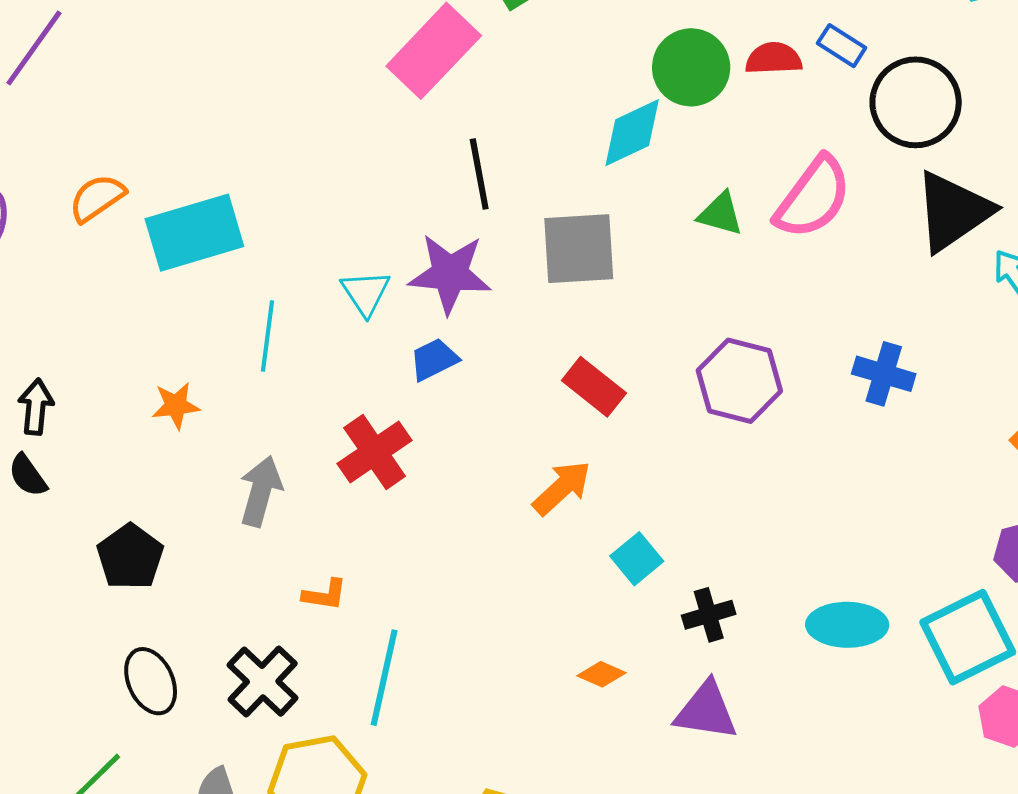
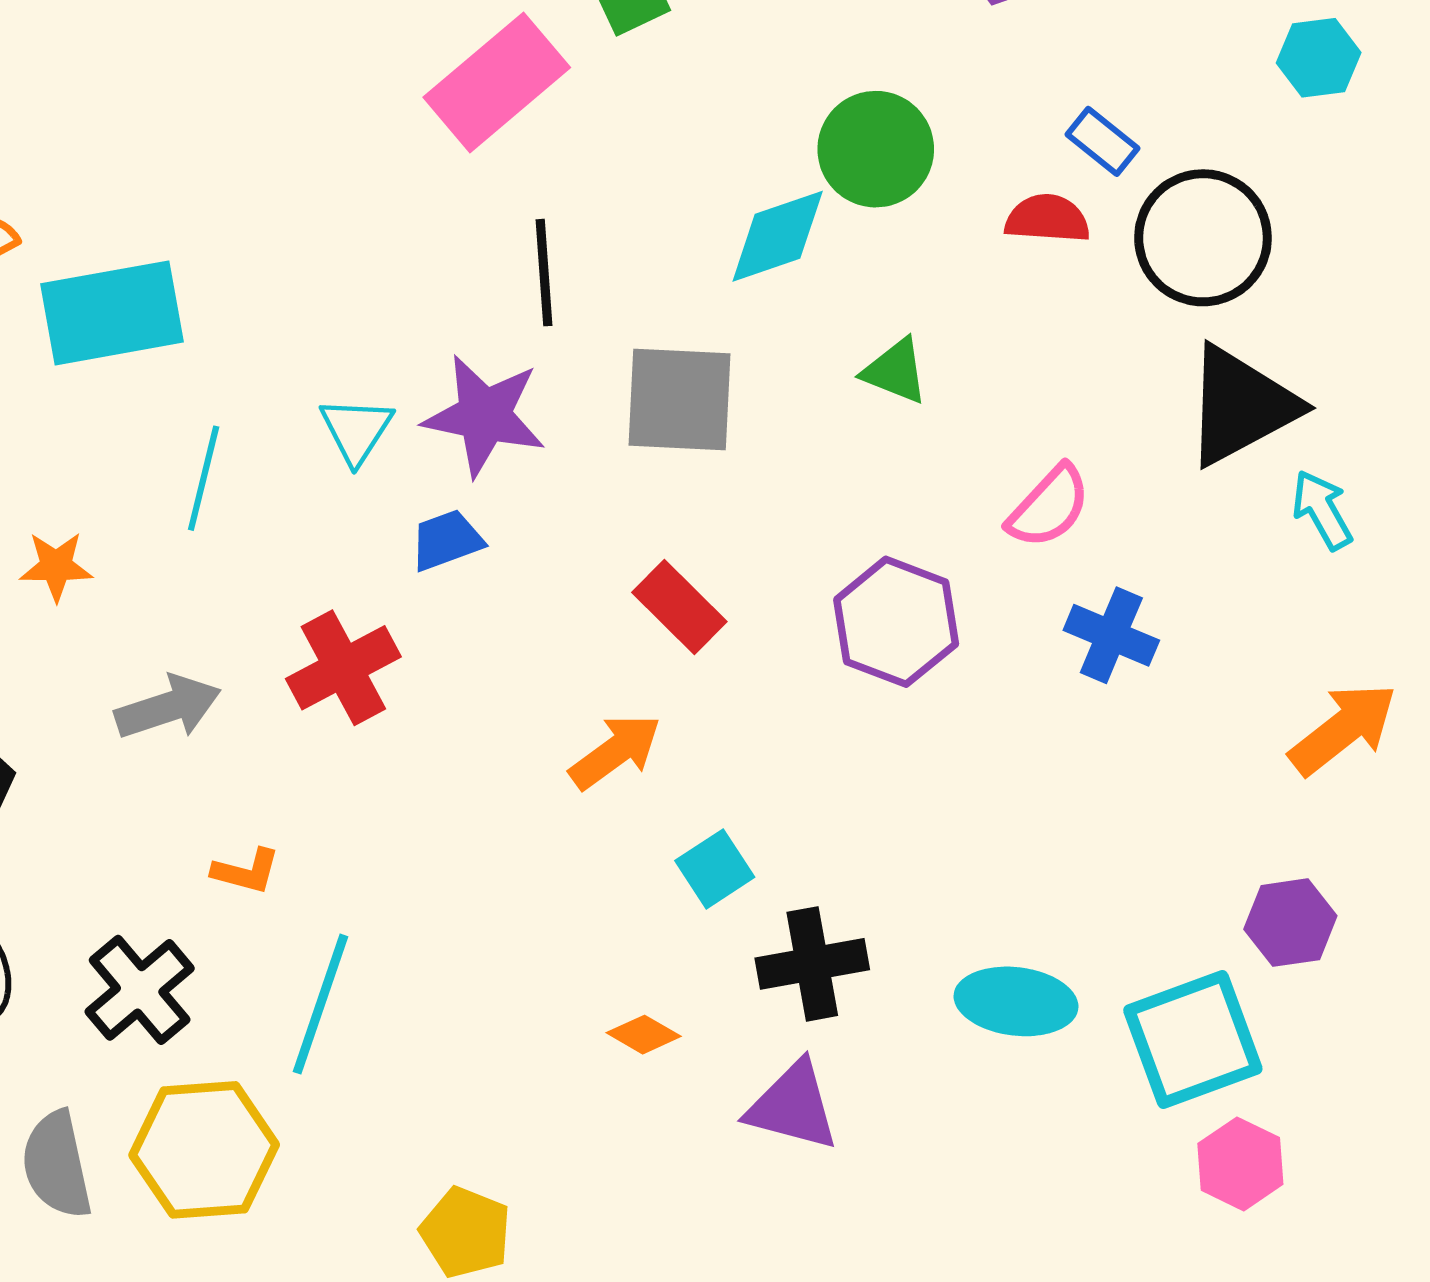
red semicircle: (774, 59) -> (1047, 219), moved
pink semicircle: (813, 198) -> (1049, 507), moved, size x0.7
gray arrow: (261, 491) -> (168, 707), turned 50
black cross: (709, 615) -> (812, 964), size x1.4

